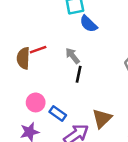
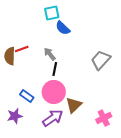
pink circle: (36, 102) -> (54, 92), moved, size x1.5
blue rectangle: (58, 114) -> (27, 96), moved

